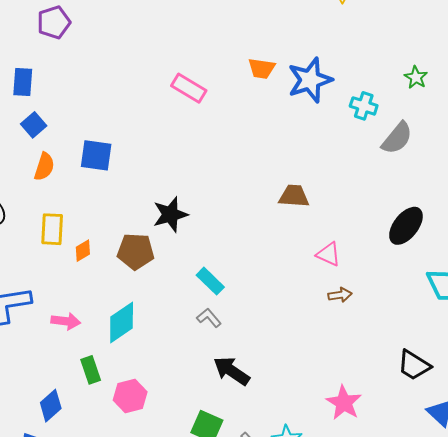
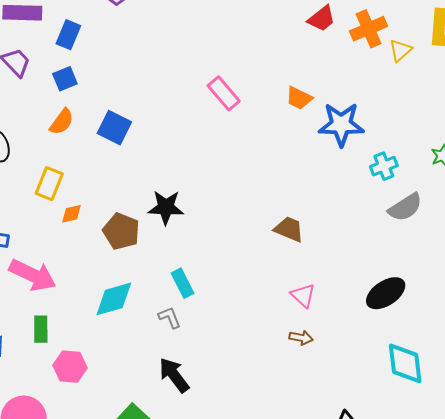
cyan cross: (364, 106) -> (384, 166), turned 32
pink arrow: (66, 321) -> (33, 275), size x1.6
cyan diamond: (122, 322) -> (114, 299), moved

